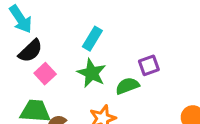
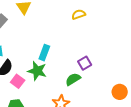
green star: (92, 73) -> (37, 71), moved

